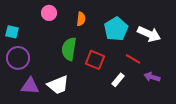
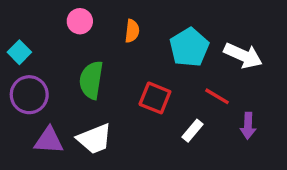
cyan square: (12, 32) -> (19, 52), turned 32
green semicircle: (69, 49) -> (91, 80), moved
purple arrow: (152, 77) -> (248, 126), turned -105

